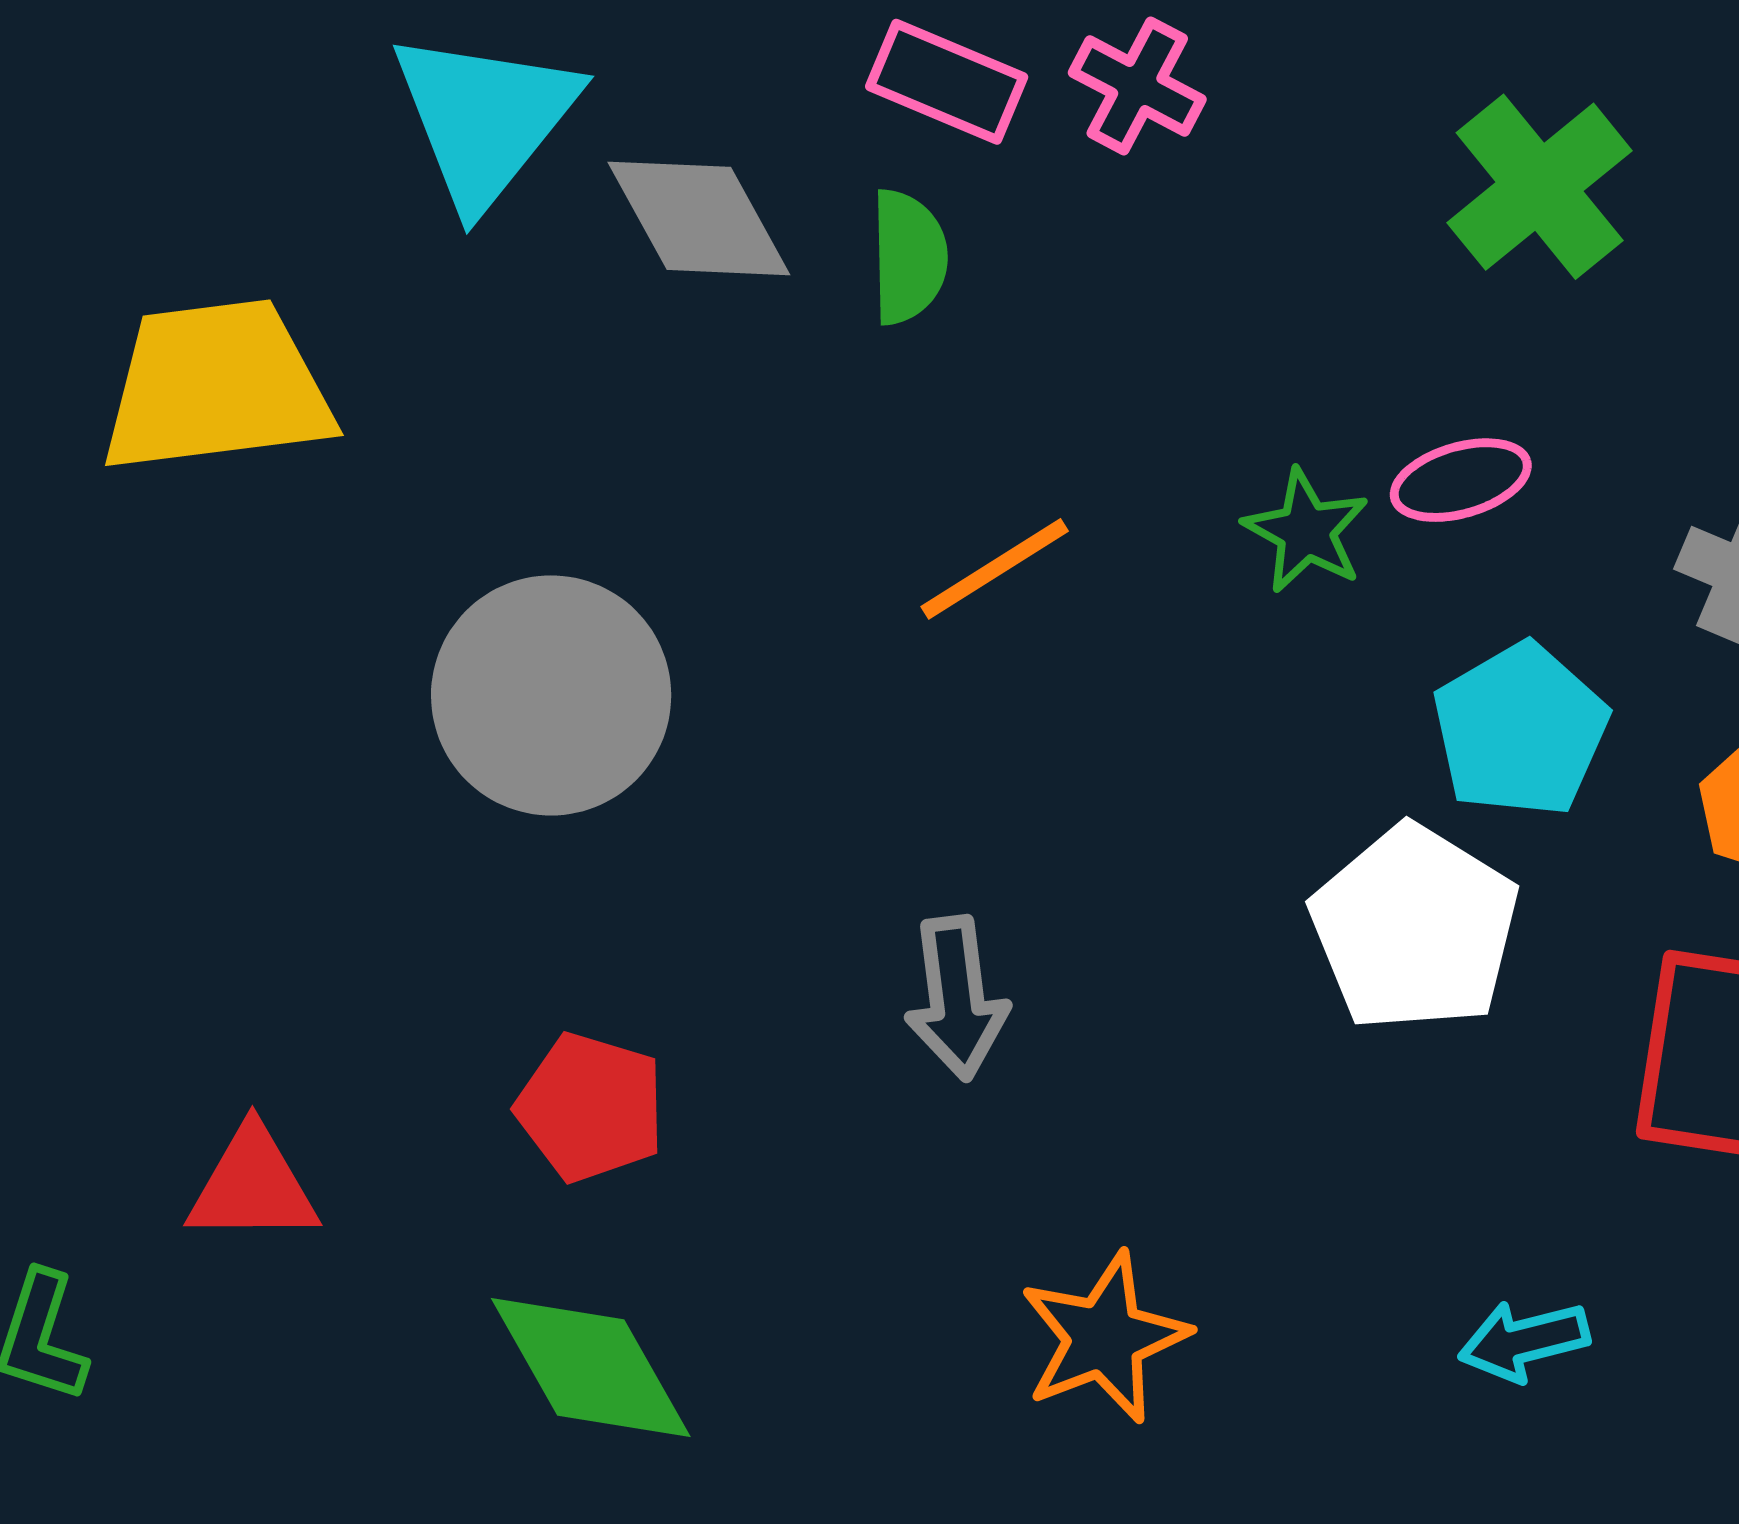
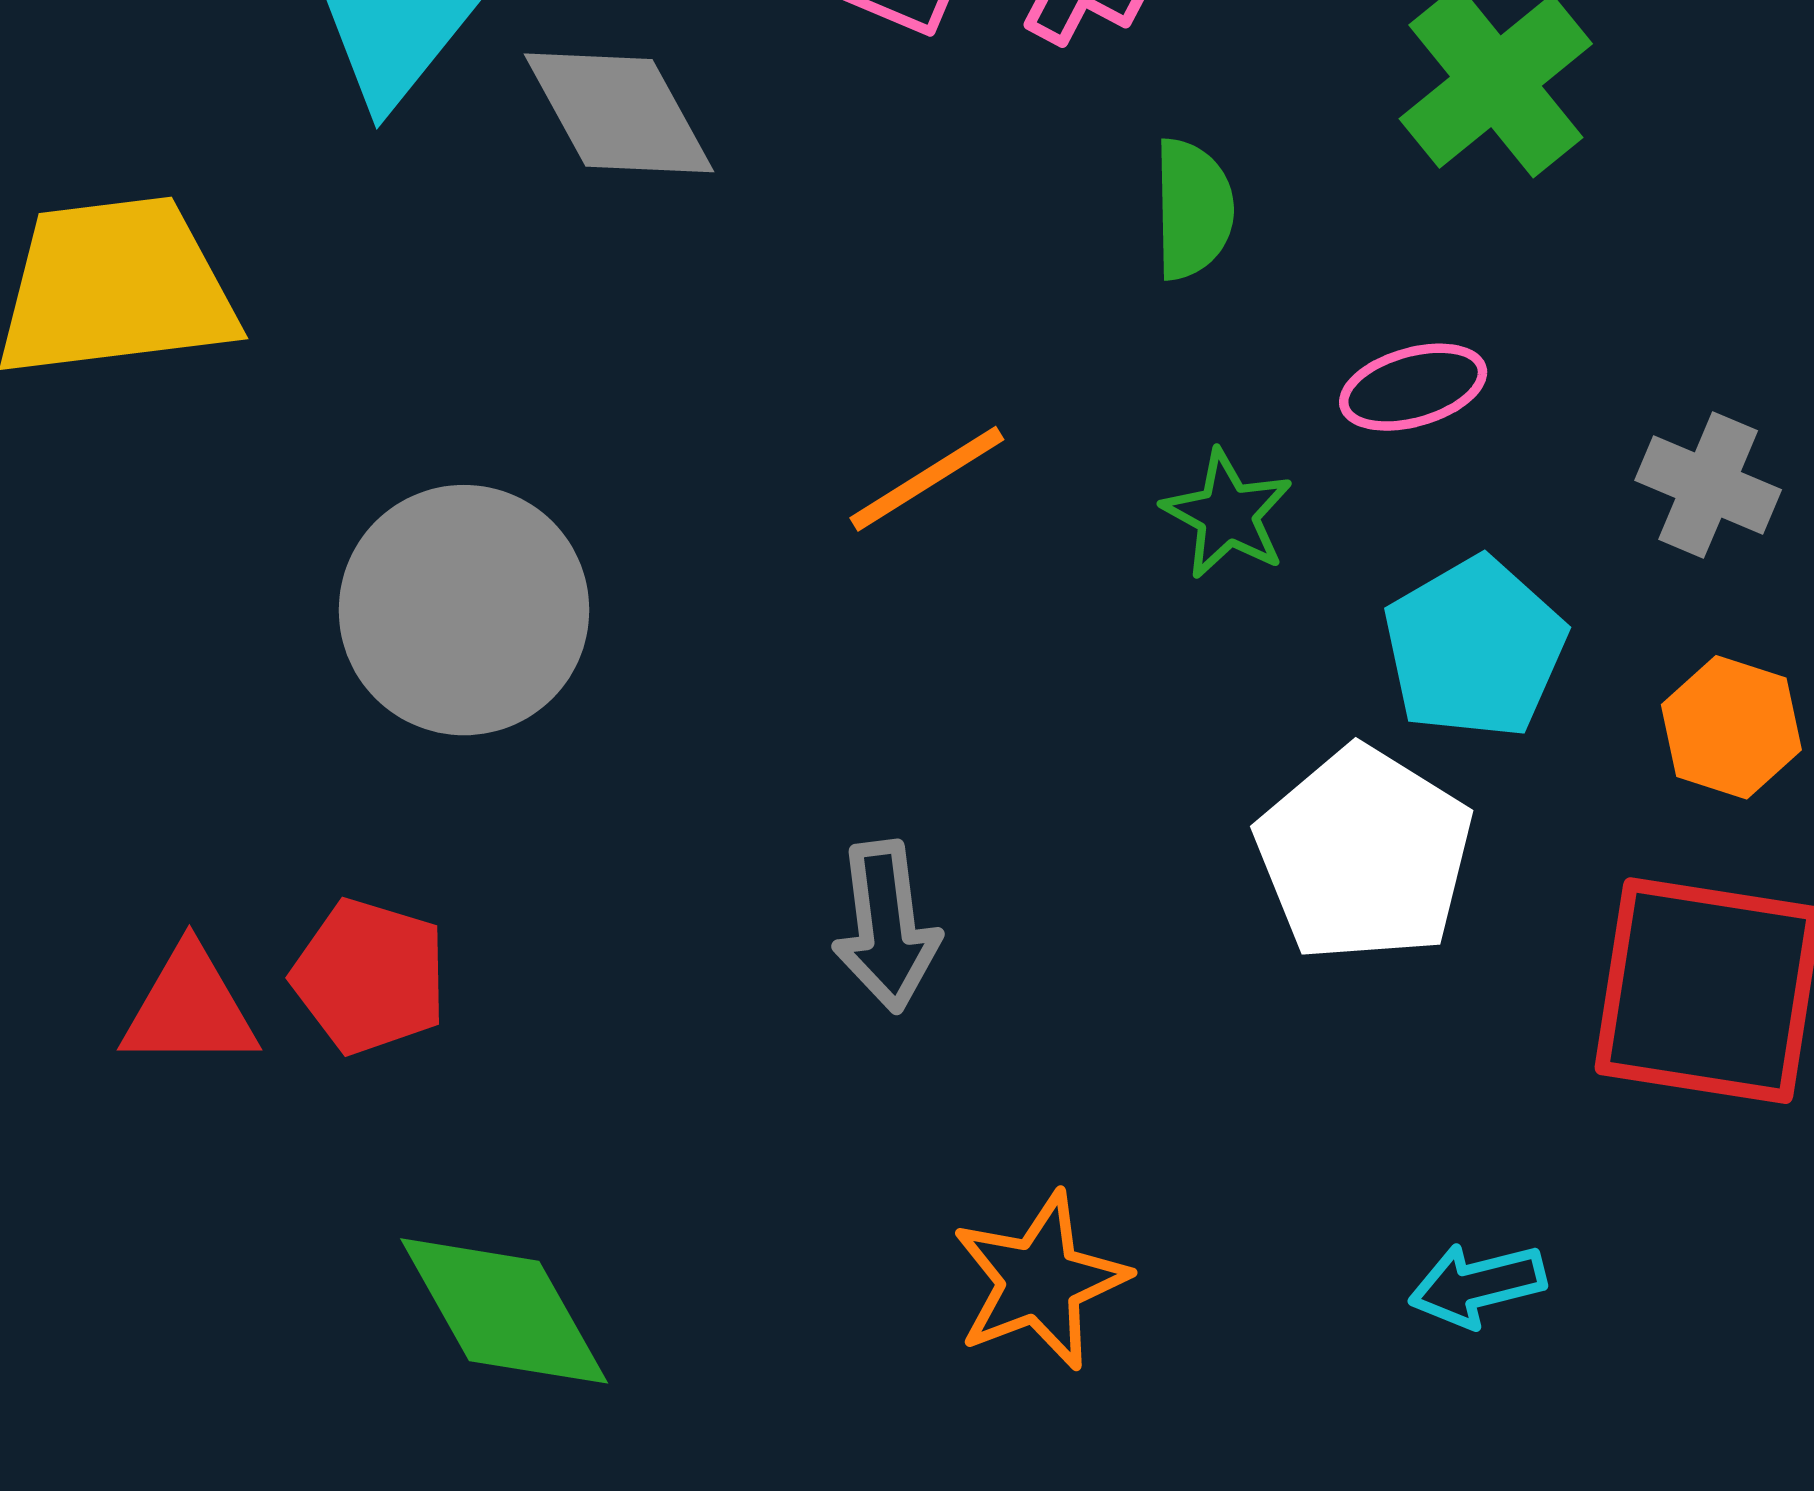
green semicircle: (908, 257) -> (1193, 209), moved
green star: (1306, 531) -> (1227, 514), moved
red pentagon: (591, 1107) -> (370, 976), moved
red triangle: (253, 1186) -> (189, 1008), moved

